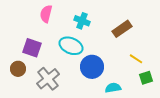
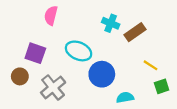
cyan cross: (82, 21) -> (111, 23), moved

